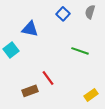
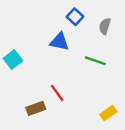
gray semicircle: (90, 12) -> (105, 26), moved
blue triangle: (30, 29) -> (60, 42), moved

